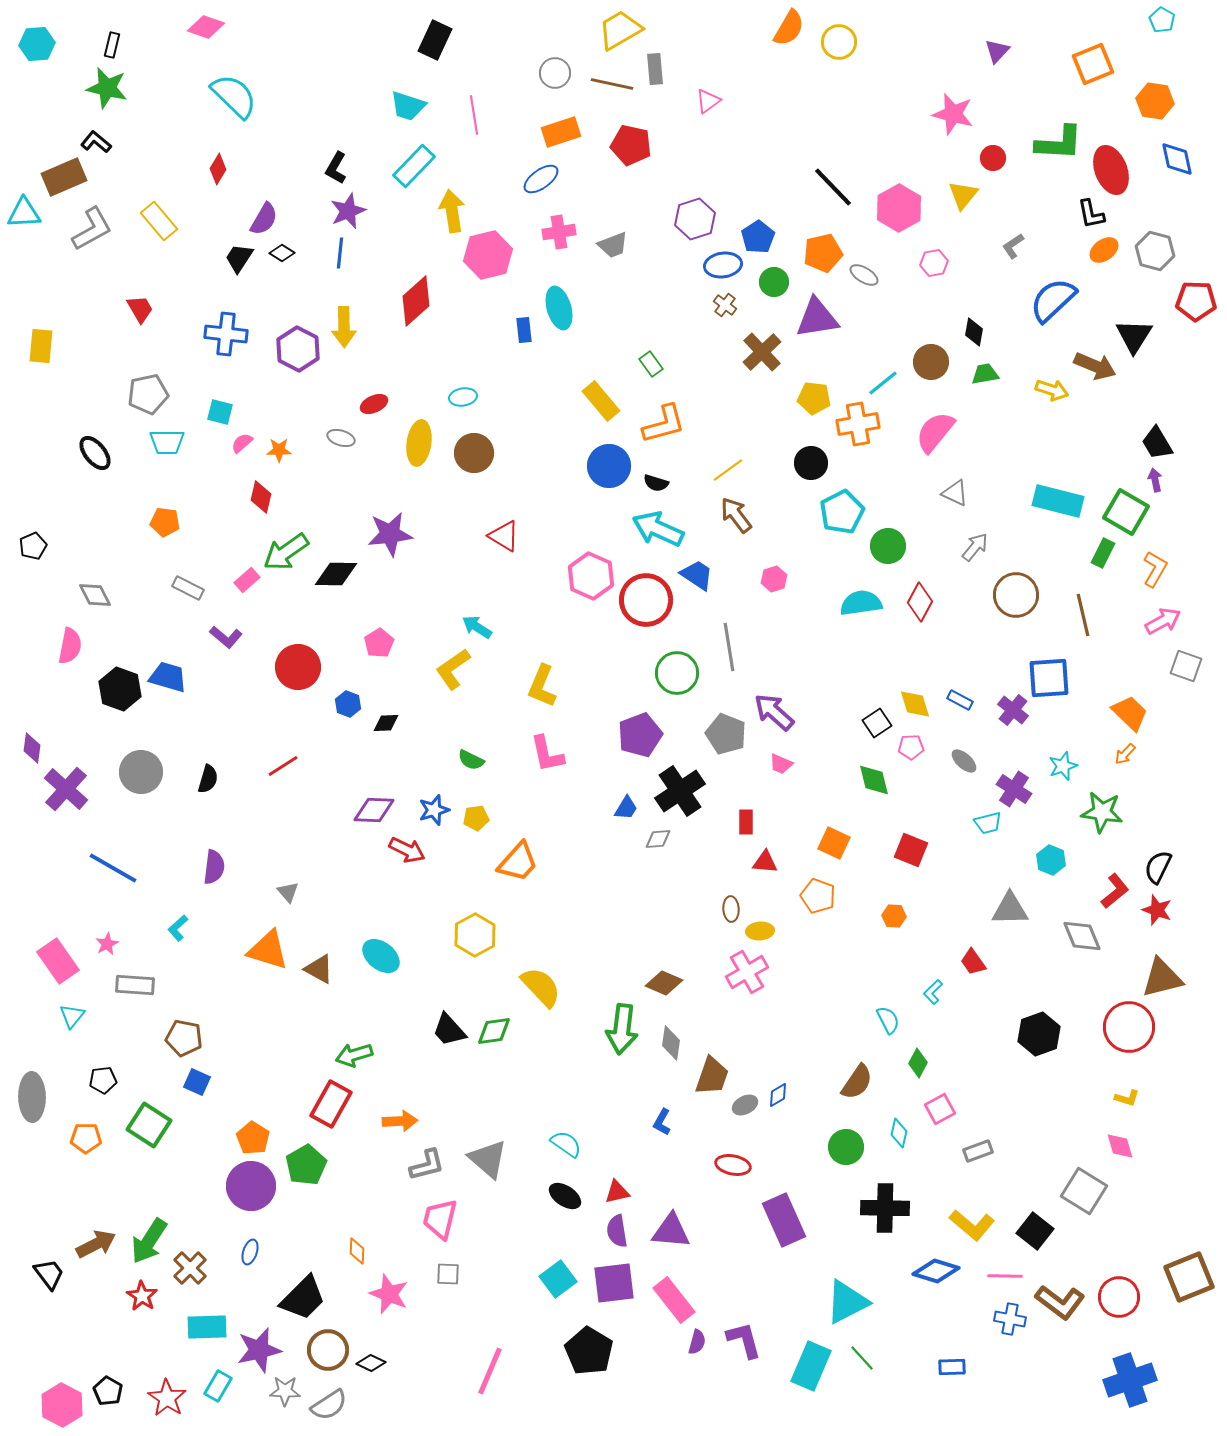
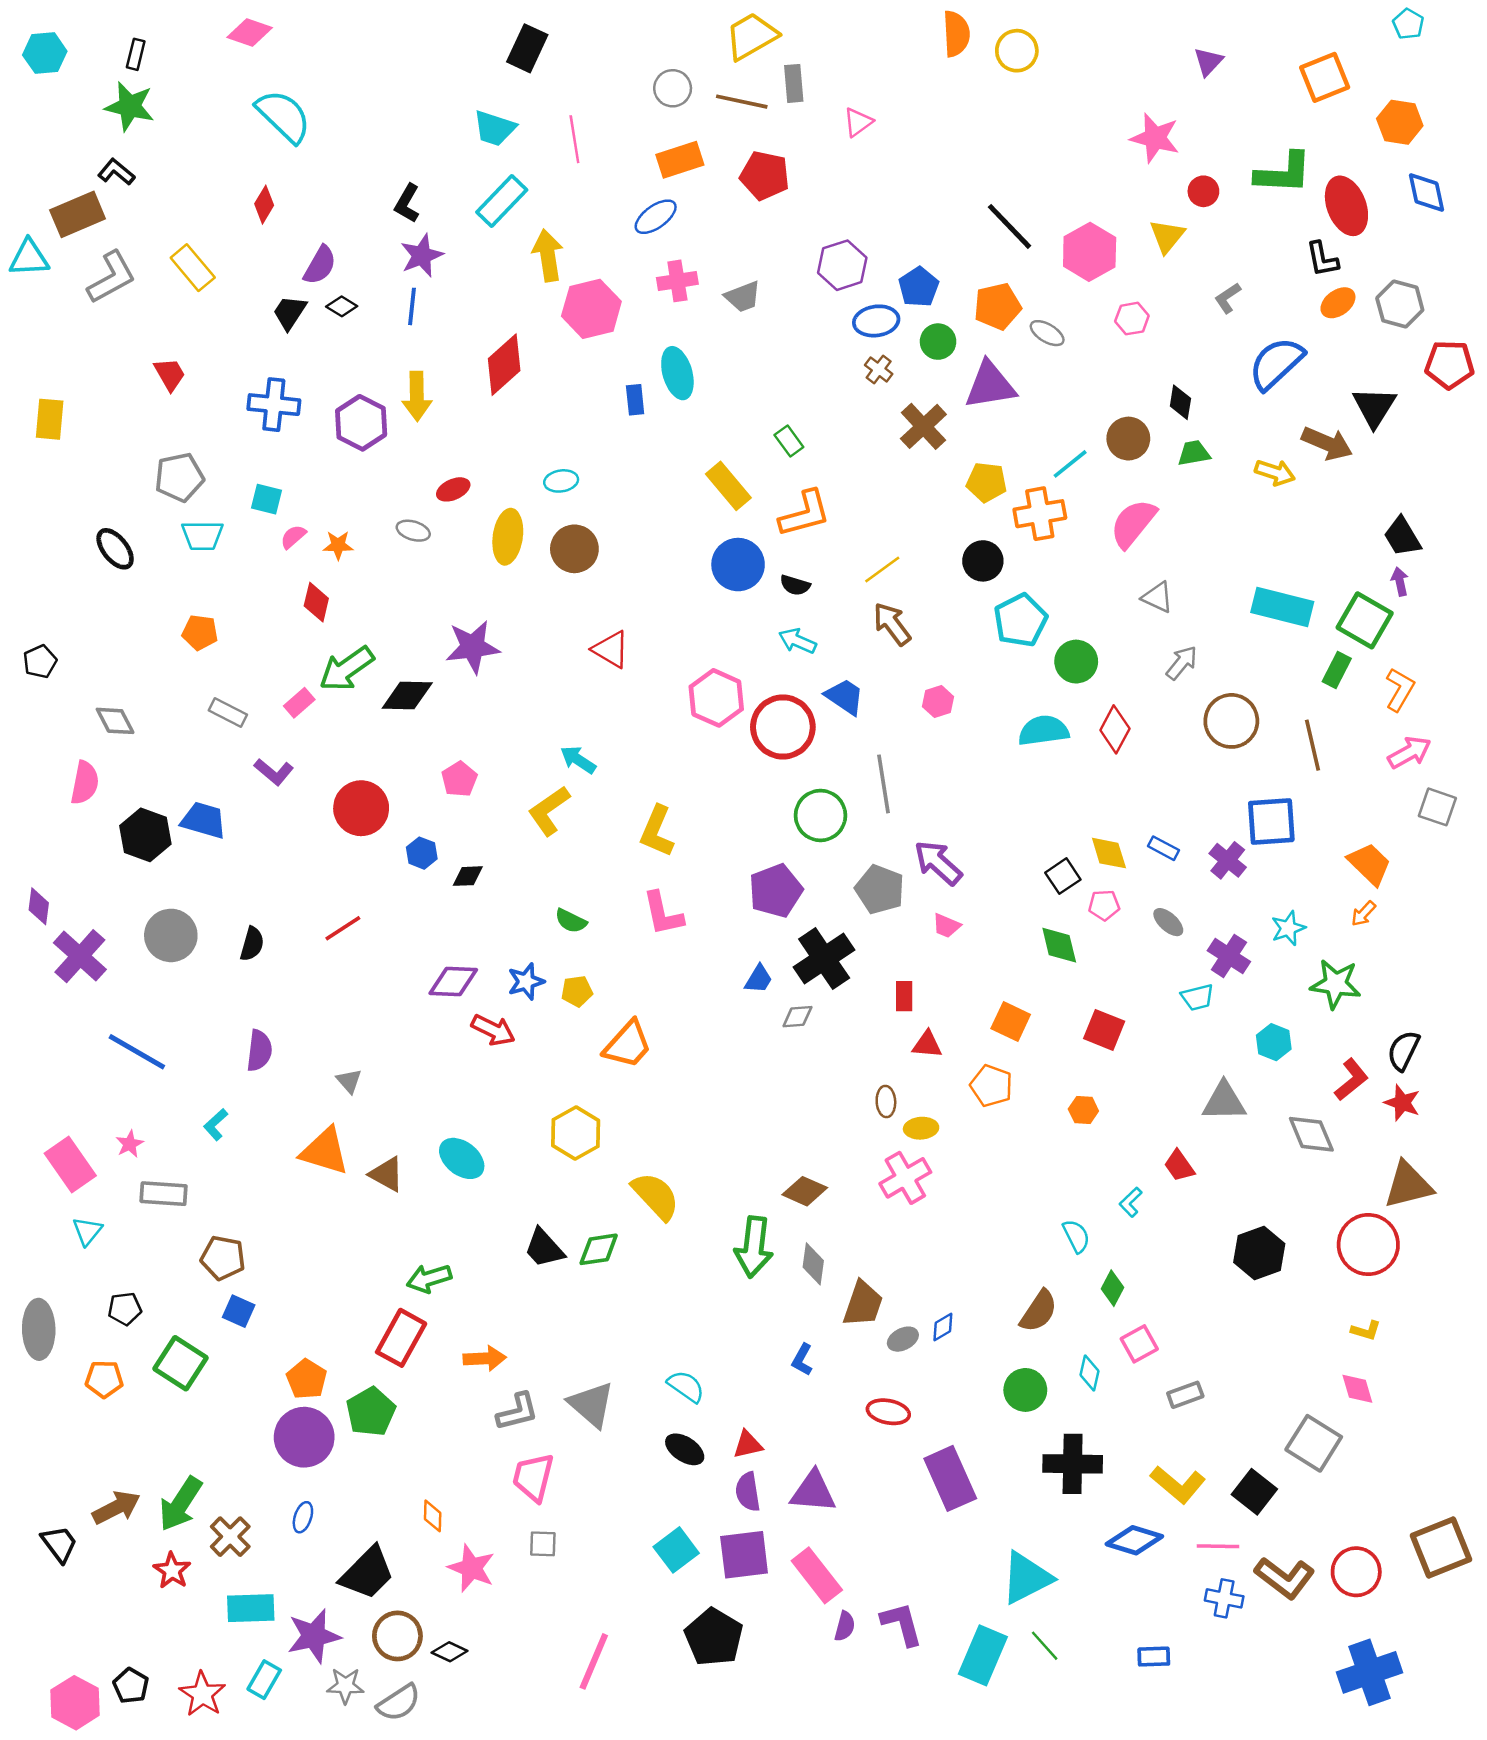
orange semicircle: (789, 28) -> (956, 34), turned -33
cyan arrow: (658, 529) -> (797, 641), size x0.6

